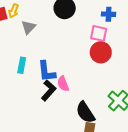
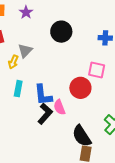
yellow arrow: (14, 11) -> (13, 62), moved
pink square: (99, 33) -> (97, 70), moved
red circle: (101, 52) -> (80, 88), moved

